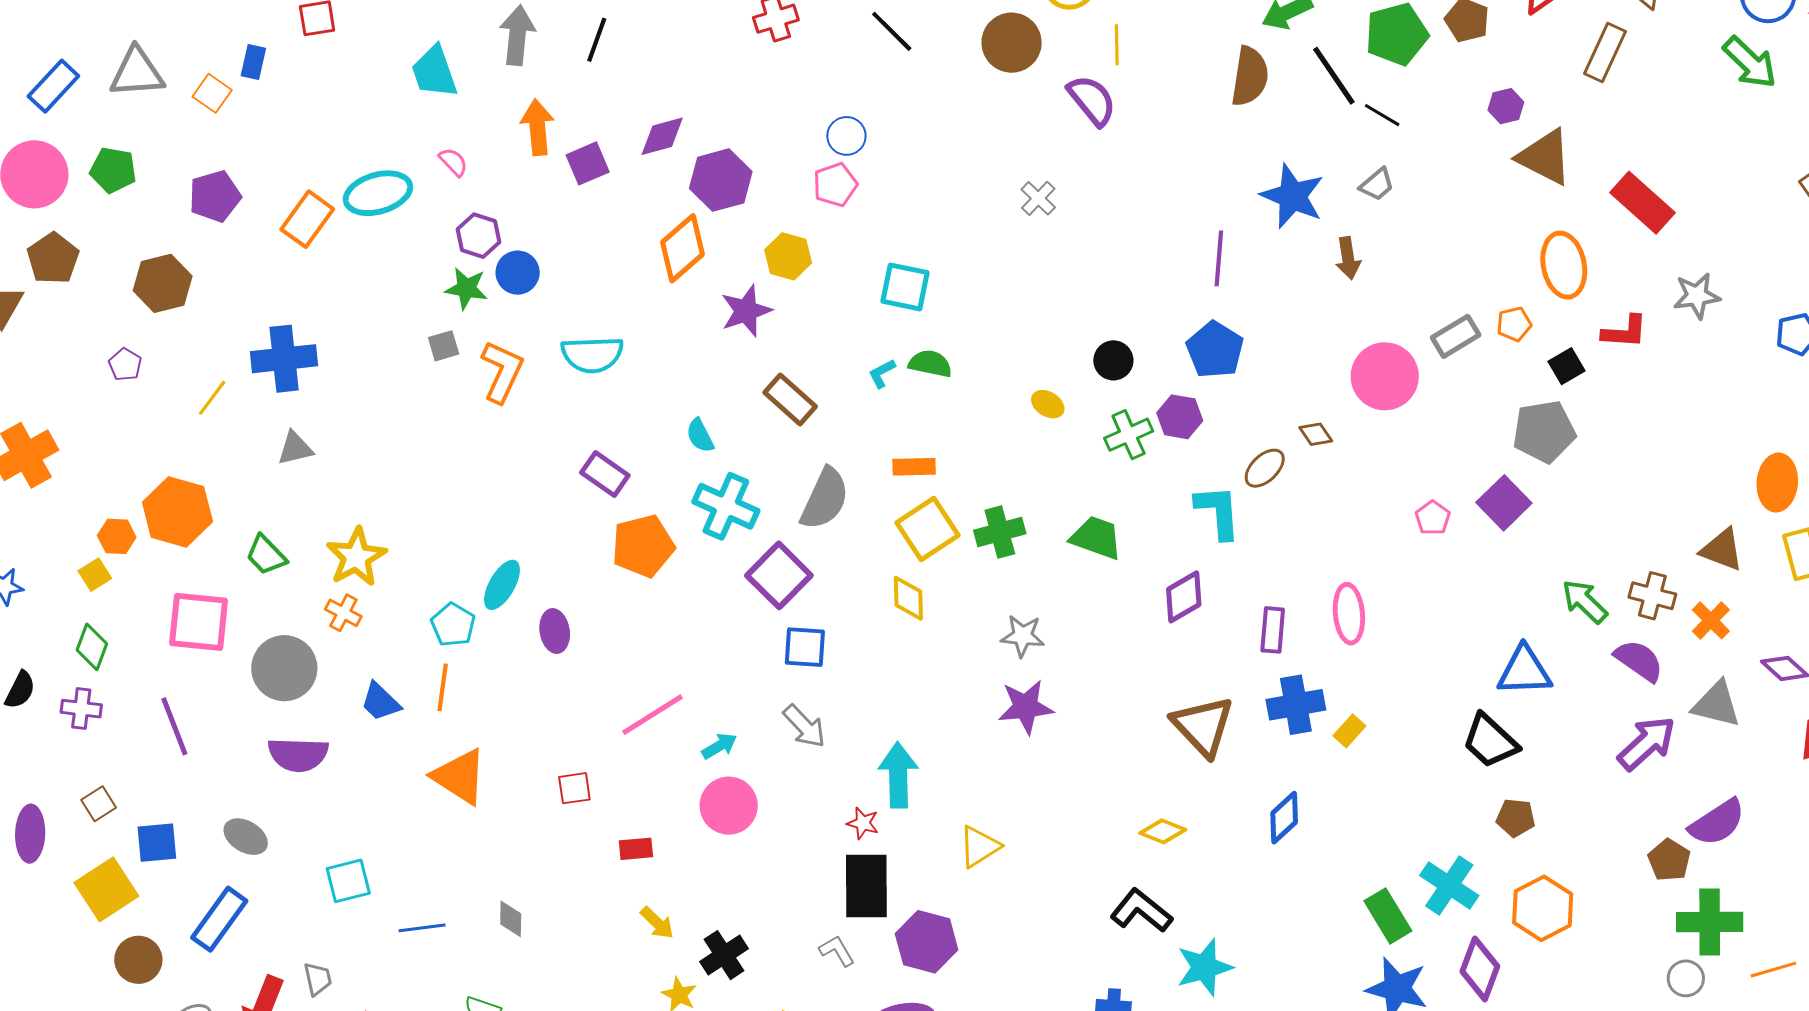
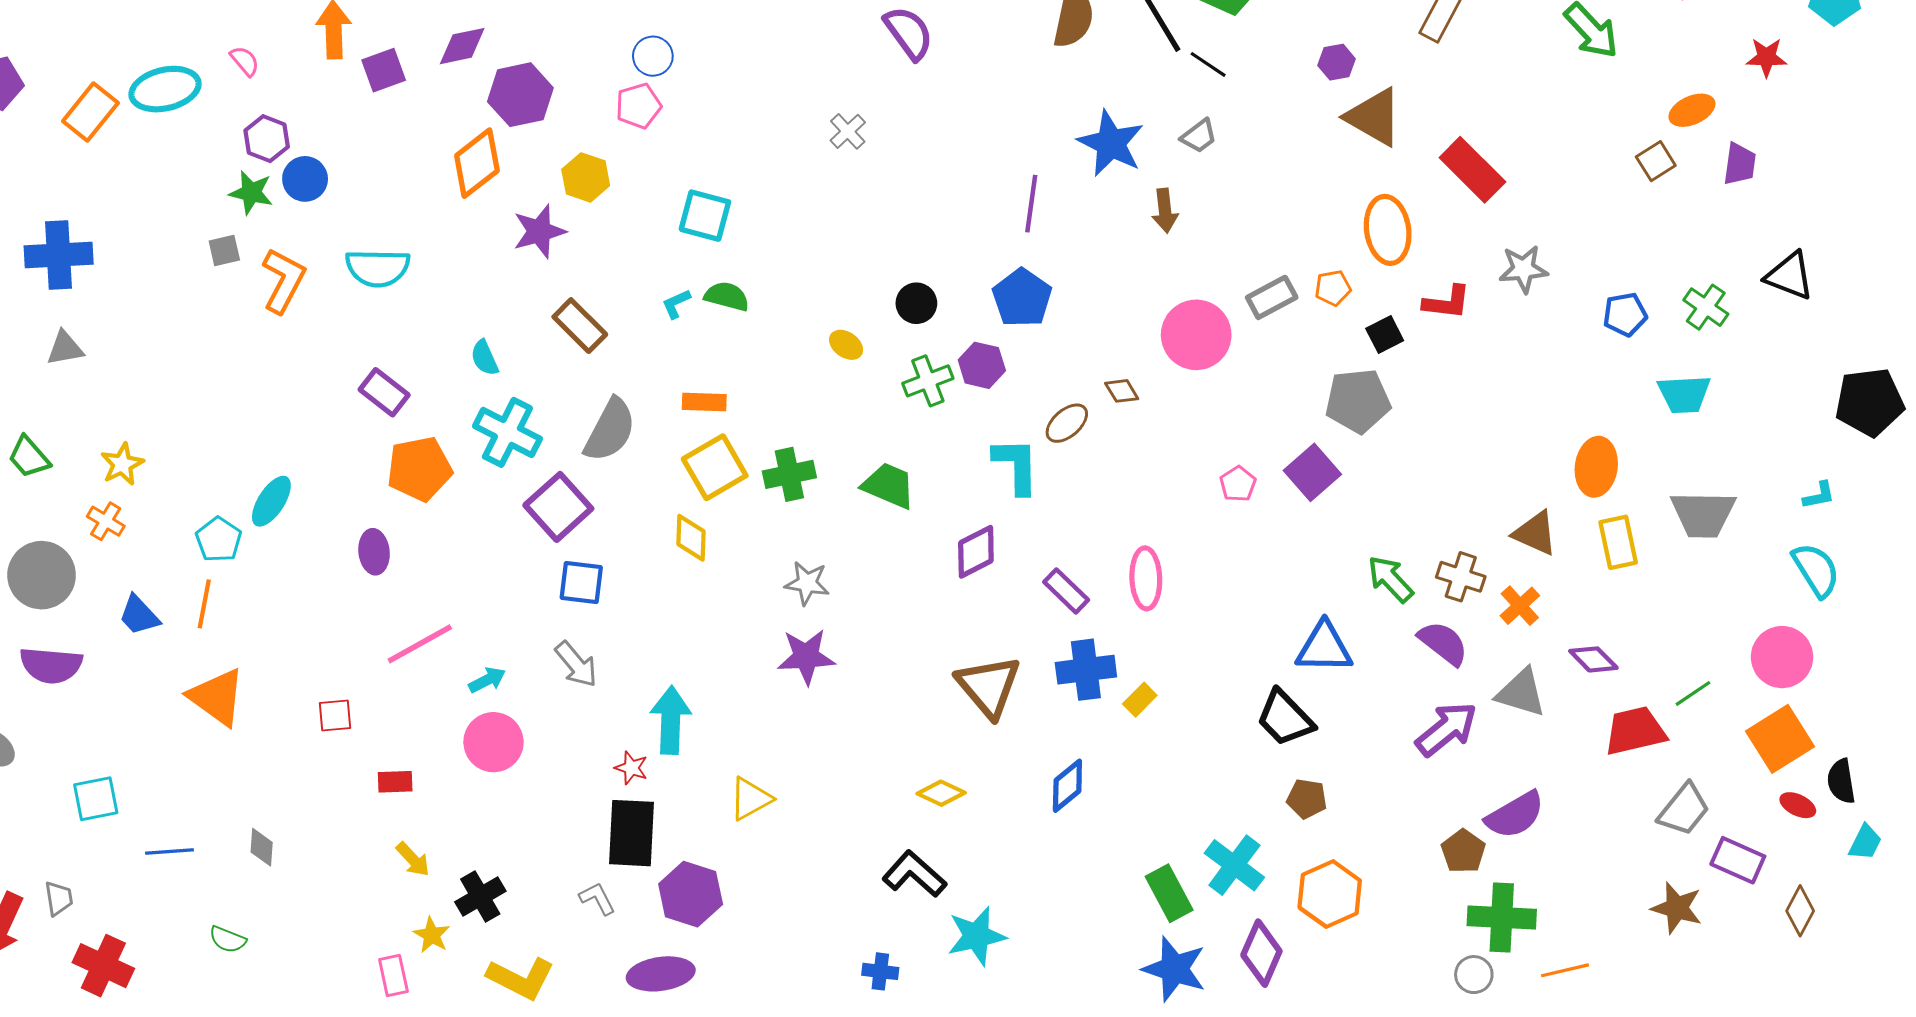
yellow star: (356, 557) -> (122, 464), size x0.7
purple rectangle: (1273, 630) -> (1066, 591), turned -54
purple ellipse: (555, 631) -> (374, 552), moved

